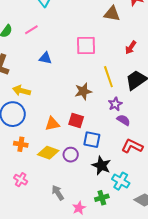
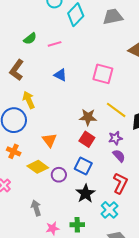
yellow line: (108, 77) -> (116, 110), turned -50
yellow arrow: (22, 91) -> (29, 100), turned 36
red square: (76, 121) -> (87, 139), moved
orange triangle: (52, 124) -> (49, 140), turned 49
red L-shape: (132, 146) -> (120, 183), turned 75
cyan cross: (121, 181) -> (110, 210), moved

